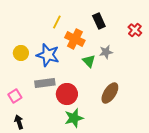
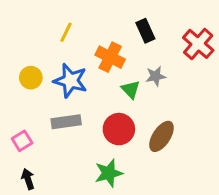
yellow line: (57, 22) -> (66, 32), moved
red cross: (135, 30) -> (198, 44), size x1.5
red circle: (67, 94) -> (119, 129), moved

